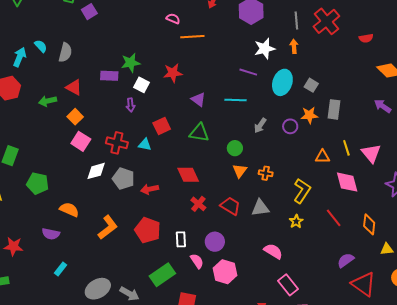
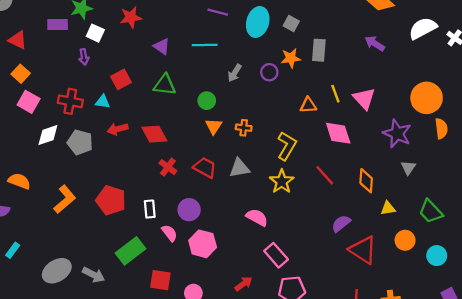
red arrow: (150, 189) -> (118, 129), moved
yellow star: (296, 221) -> (282, 181), size x1.5

